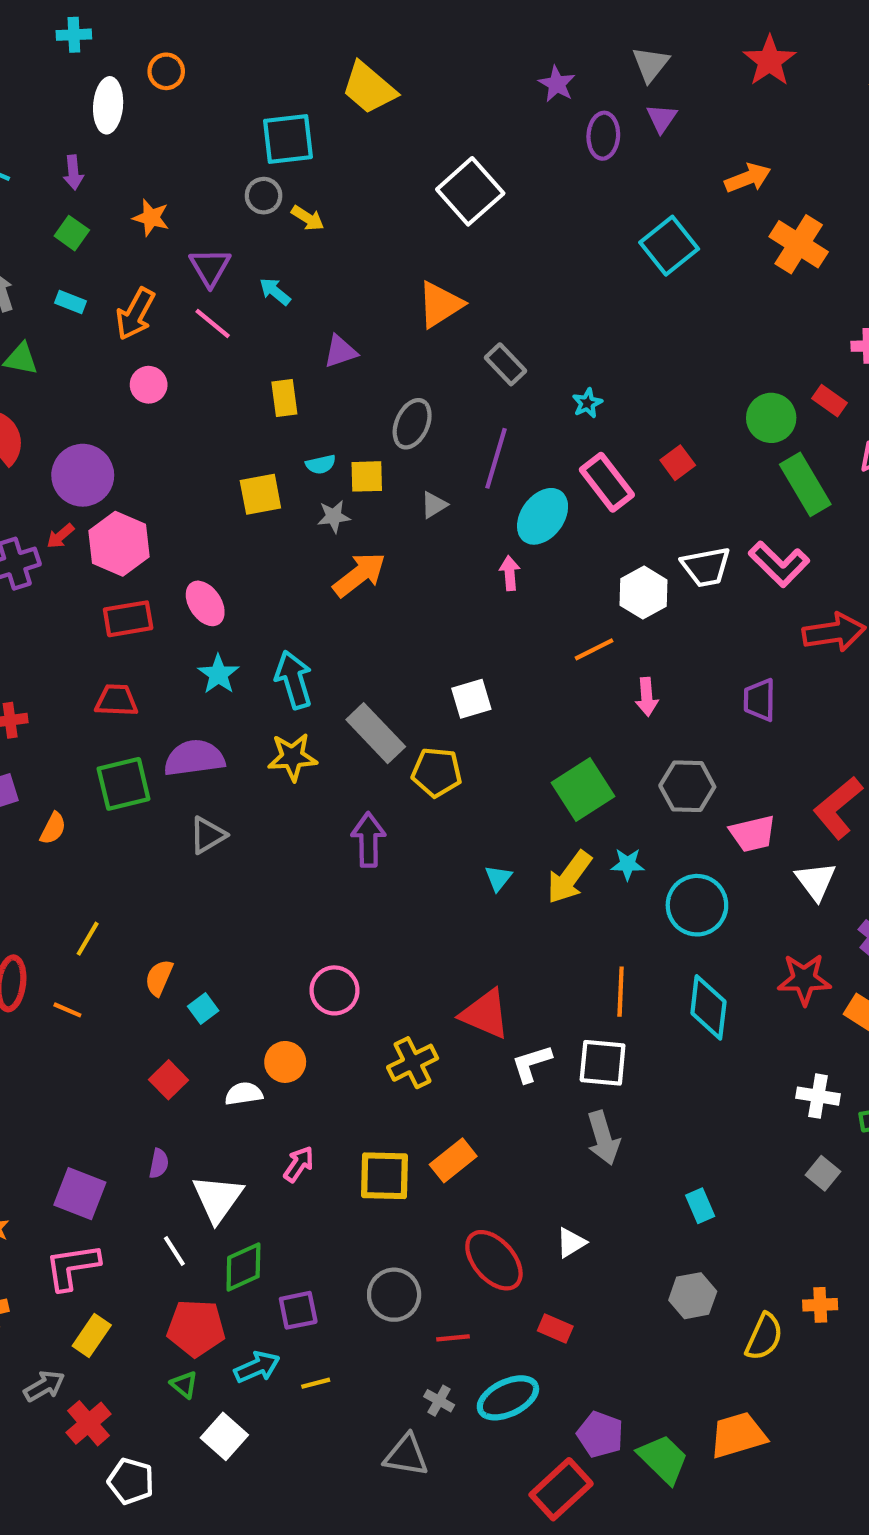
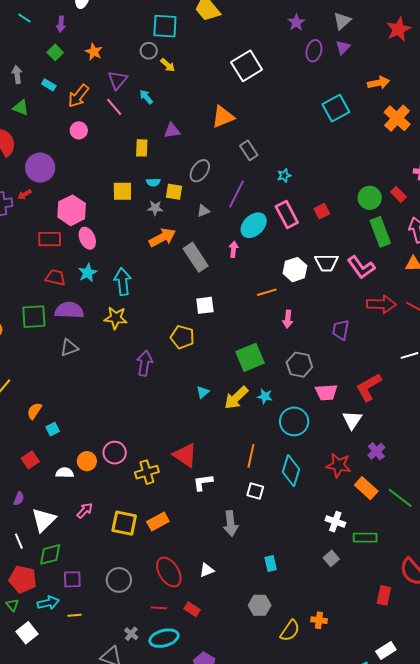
pink hexagon: (119, 544) -> (72, 210), moved
red trapezoid: (116, 700) -> (55, 278), moved
gray rectangle: (376, 733) -> (196, 257), moved
pink circle: (335, 990) -> (115, 453), moved
white square: (603, 1063) -> (255, 491), moved, size x0.7
red line: (453, 1338) -> (159, 608), moved

